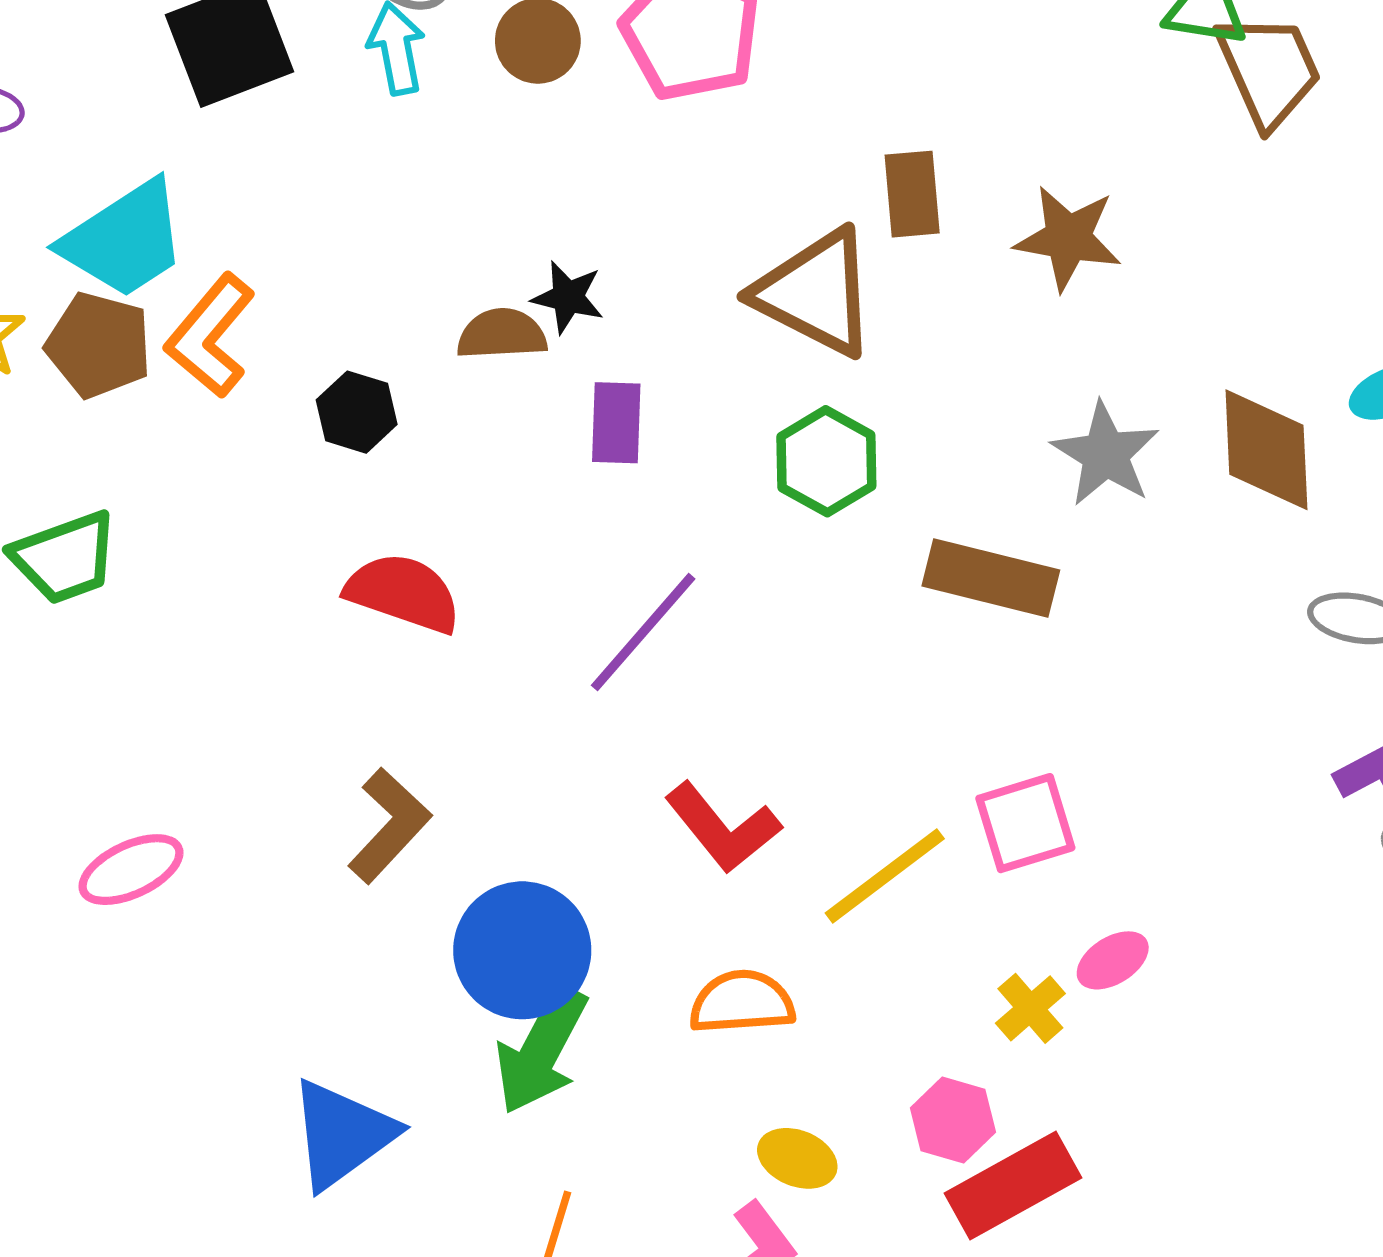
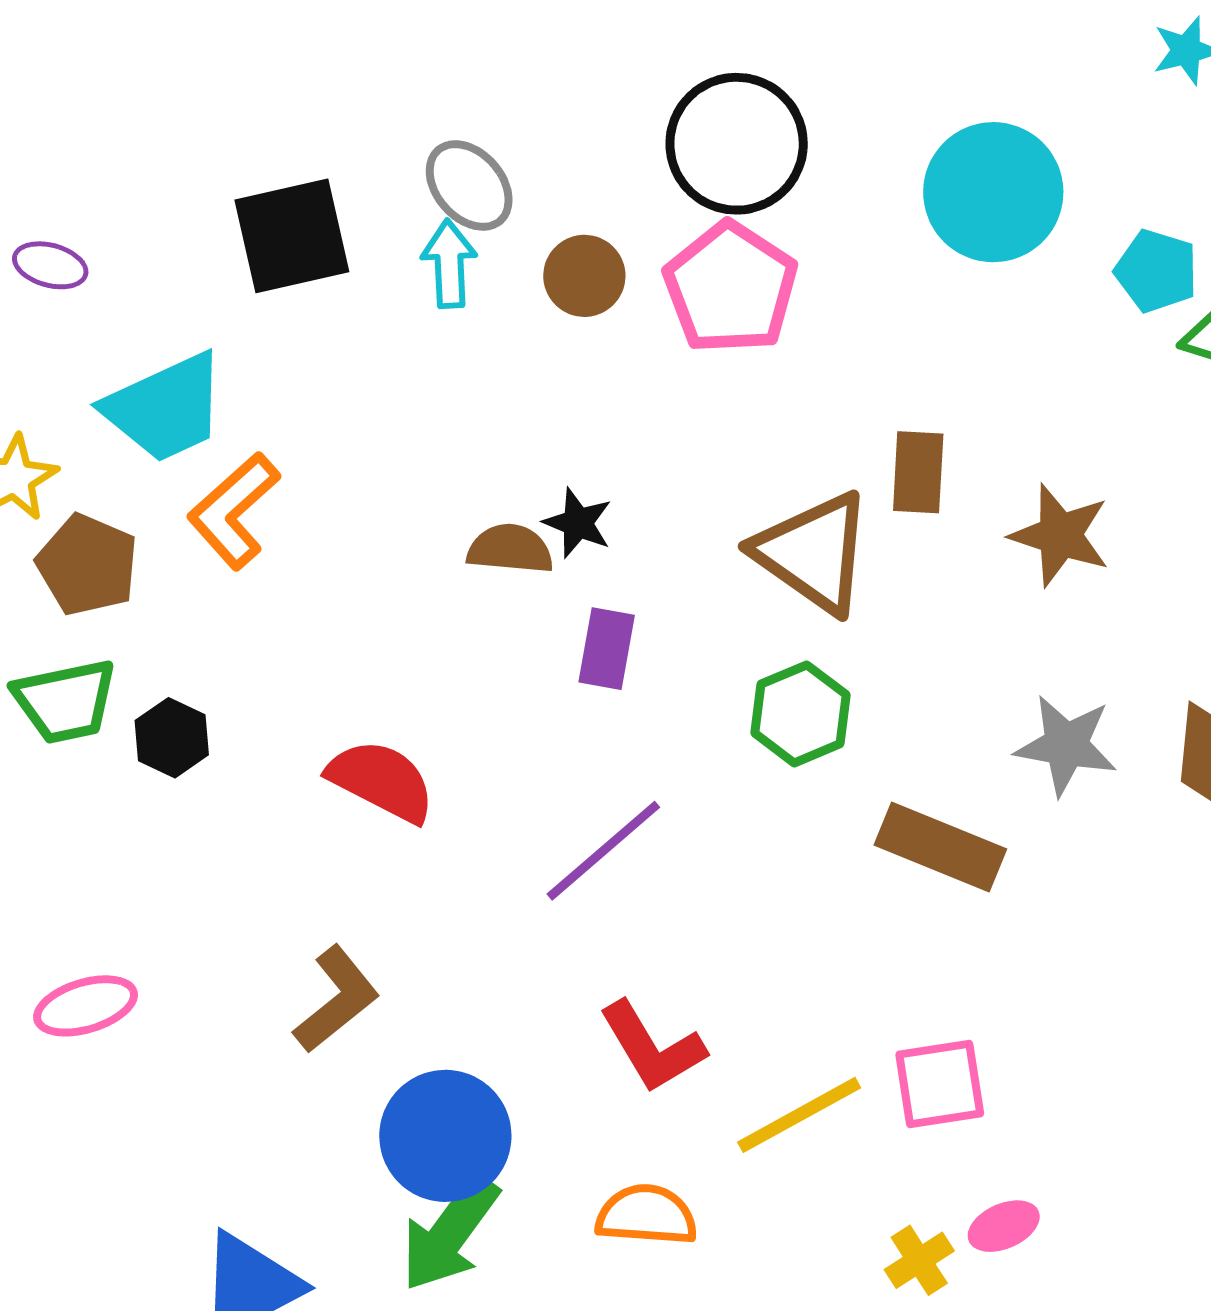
brown pentagon: (99, 345) -> (87, 565), moved
black hexagon: (357, 412) -> (172, 738), moved
gray star: (1105, 454) -> (1066, 745), turned -30

